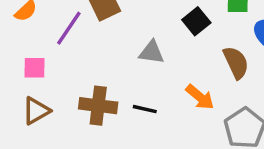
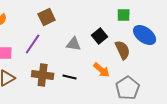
black square: (196, 21) -> (100, 36), moved
purple line: (69, 28) -> (33, 44), moved

